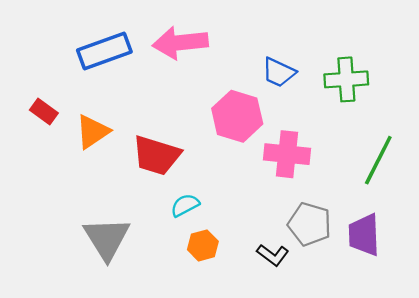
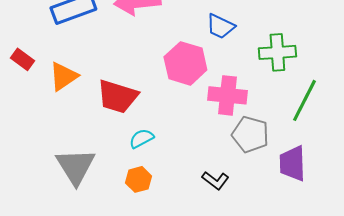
green cross: (346, 79) -> (277, 52), moved
gray pentagon: (310, 224) -> (250, 134), moved
orange hexagon: (203, 245) -> (138, 179), moved

